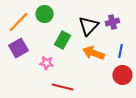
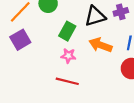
black triangle: (88, 26) -> (95, 16), turned 30
pink star: (46, 63) -> (68, 56), moved

